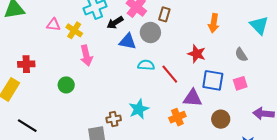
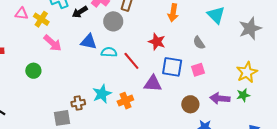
blue triangle: (128, 42) -> (89, 42), moved
pink arrow: (86, 56) -> (53, 43), turned -36
orange cross: (177, 117) -> (125, 101), moved
brown circle: (221, 119) -> (190, 104), moved

